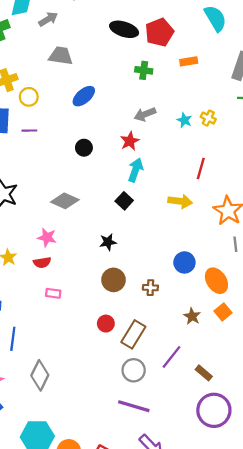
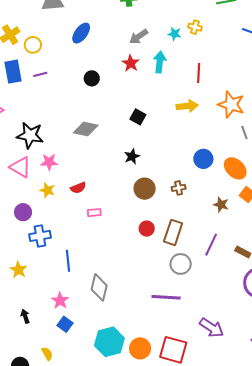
cyan arrow: (136, 170) -> (160, 62), moved
pink star: (47, 237) -> (49, 162), moved
purple line: (134, 406) -> (166, 297), moved

